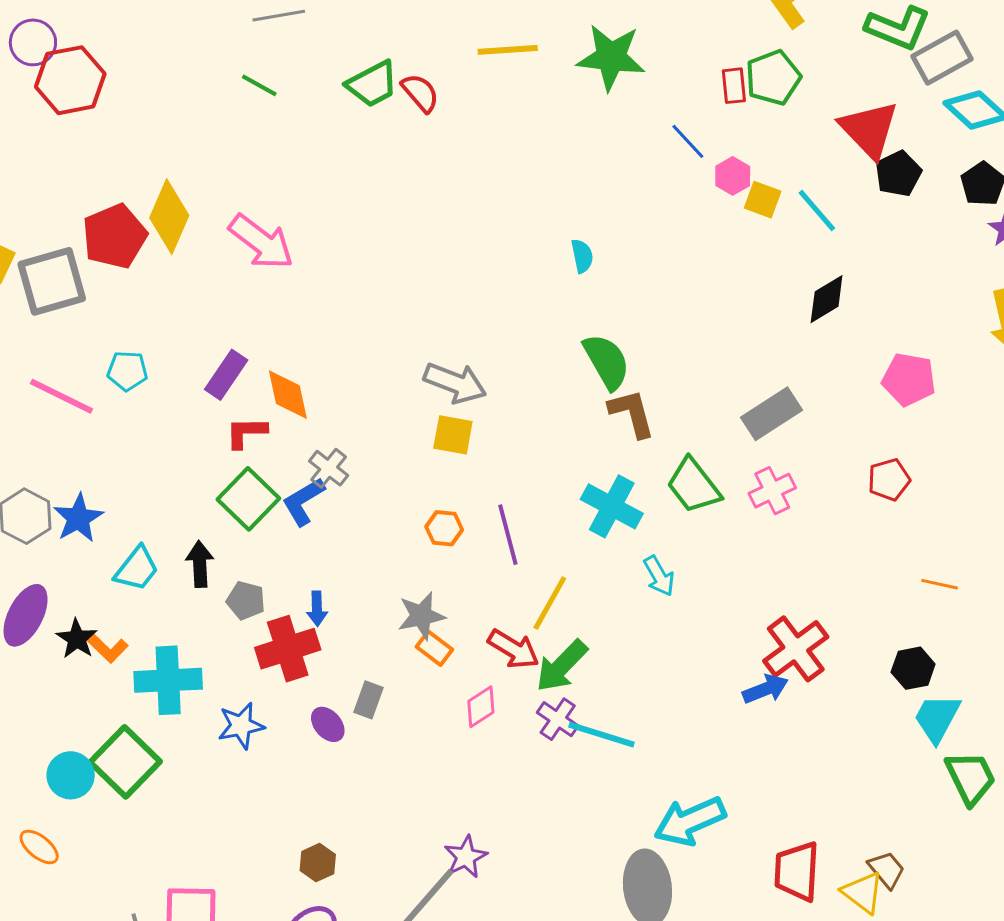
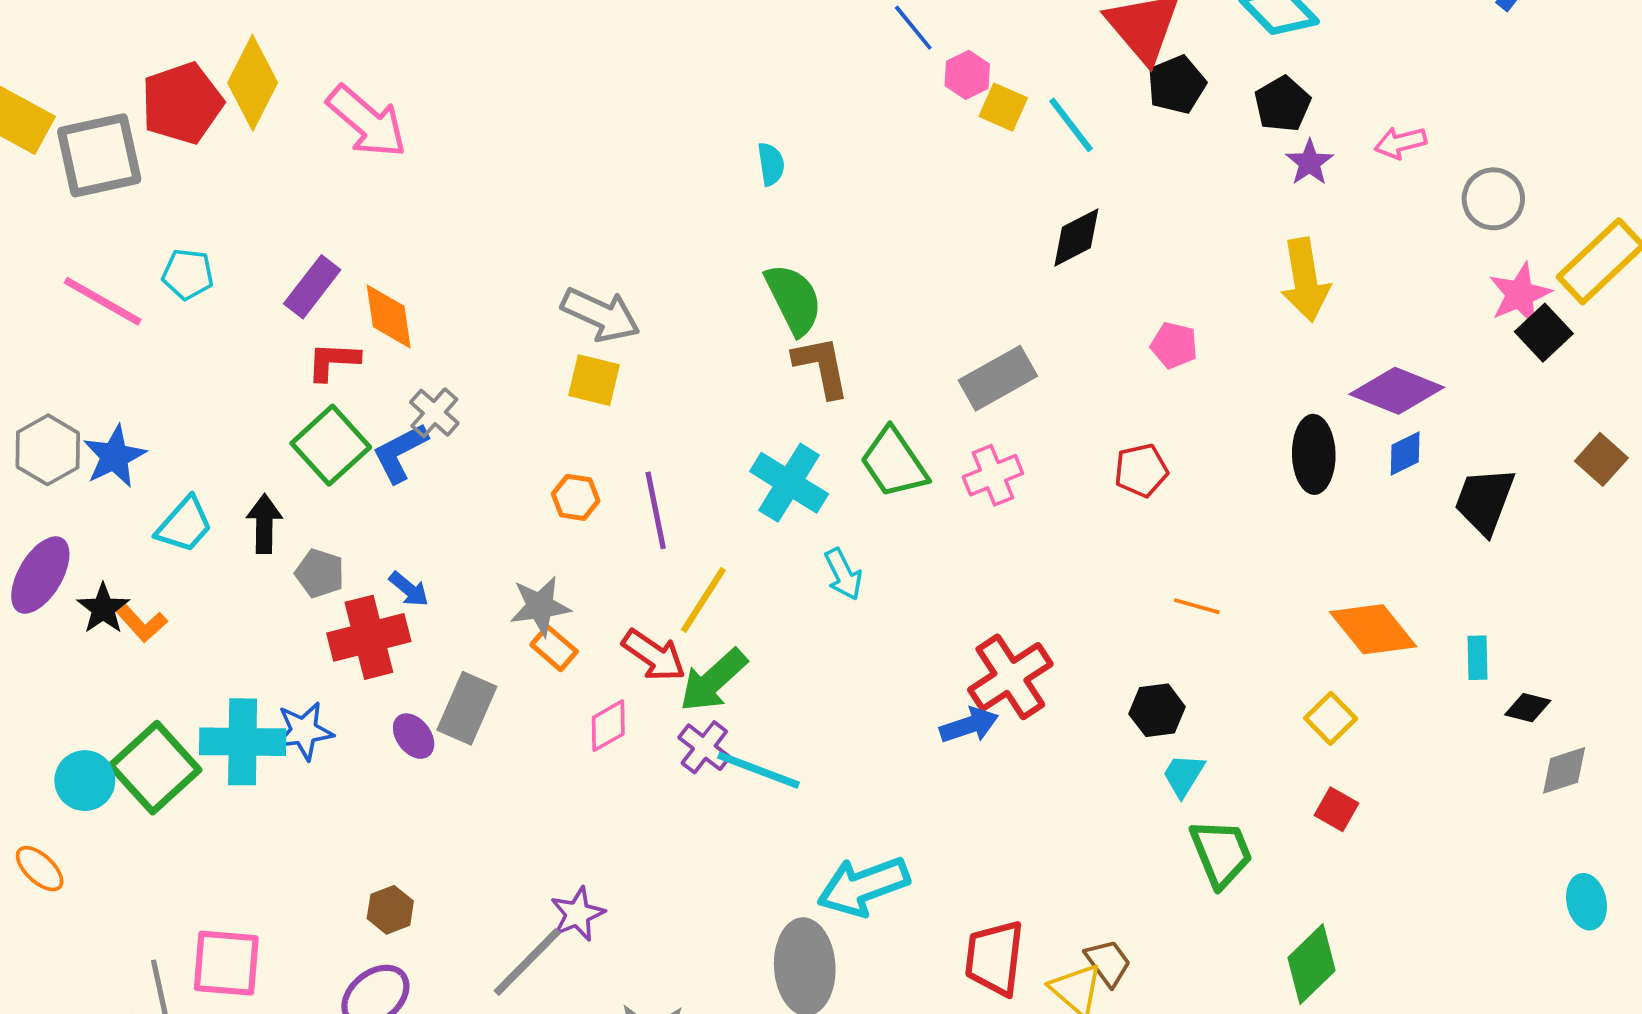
pink pentagon: (909, 379) -> (1174, 345), size x0.7
blue arrow: (317, 609) -> (409, 589), turned -52
cyan cross: (168, 680) -> (243, 742), moved
gray rectangle: (369, 700) -> (467, 708), size x1.5
cyan trapezoid: (937, 718) -> (1183, 775), size x0.7

